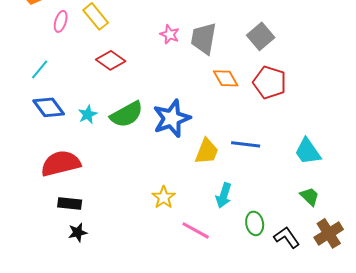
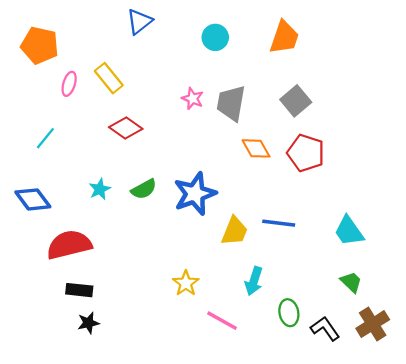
blue diamond: (49, 107) -> (33, 199), moved
green semicircle: (127, 114) -> (144, 189), size x0.7

